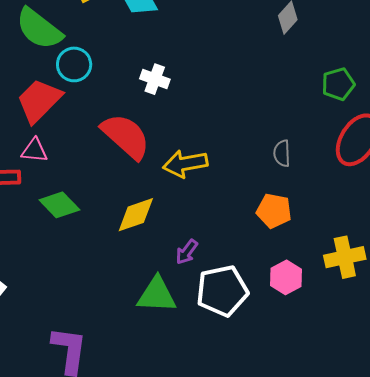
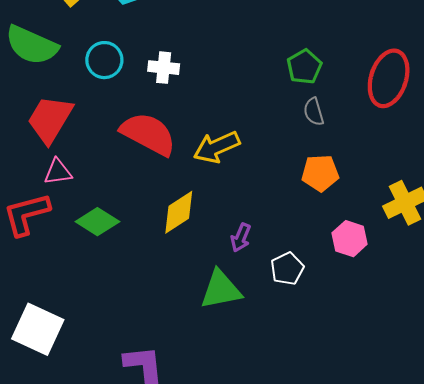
cyan circle: (74, 64) -> (104, 60), moved
green pentagon: (338, 84) -> (304, 67), moved
white pentagon: (222, 291) -> (287, 269), size x0.6

